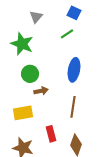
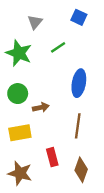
green line: (67, 34) -> (58, 47), moved
green circle: (30, 74) -> (18, 94), moved

